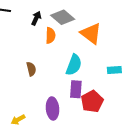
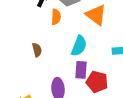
red pentagon: (92, 101) -> (97, 82), turned -30

